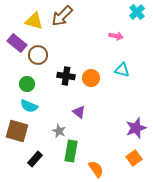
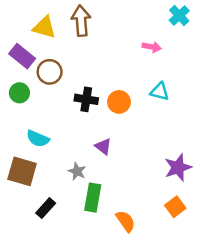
brown arrow: (62, 16) -> (81, 21), turned 130
green circle: (27, 84) -> (19, 93), moved

